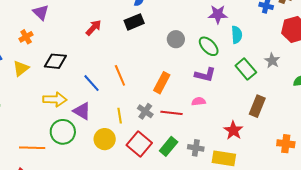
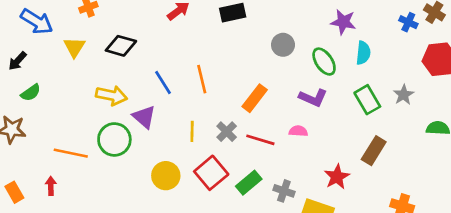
yellow triangle: (21, 68) -> (74, 47), turned -30
yellow circle: (105, 139) -> (166, 176), moved

